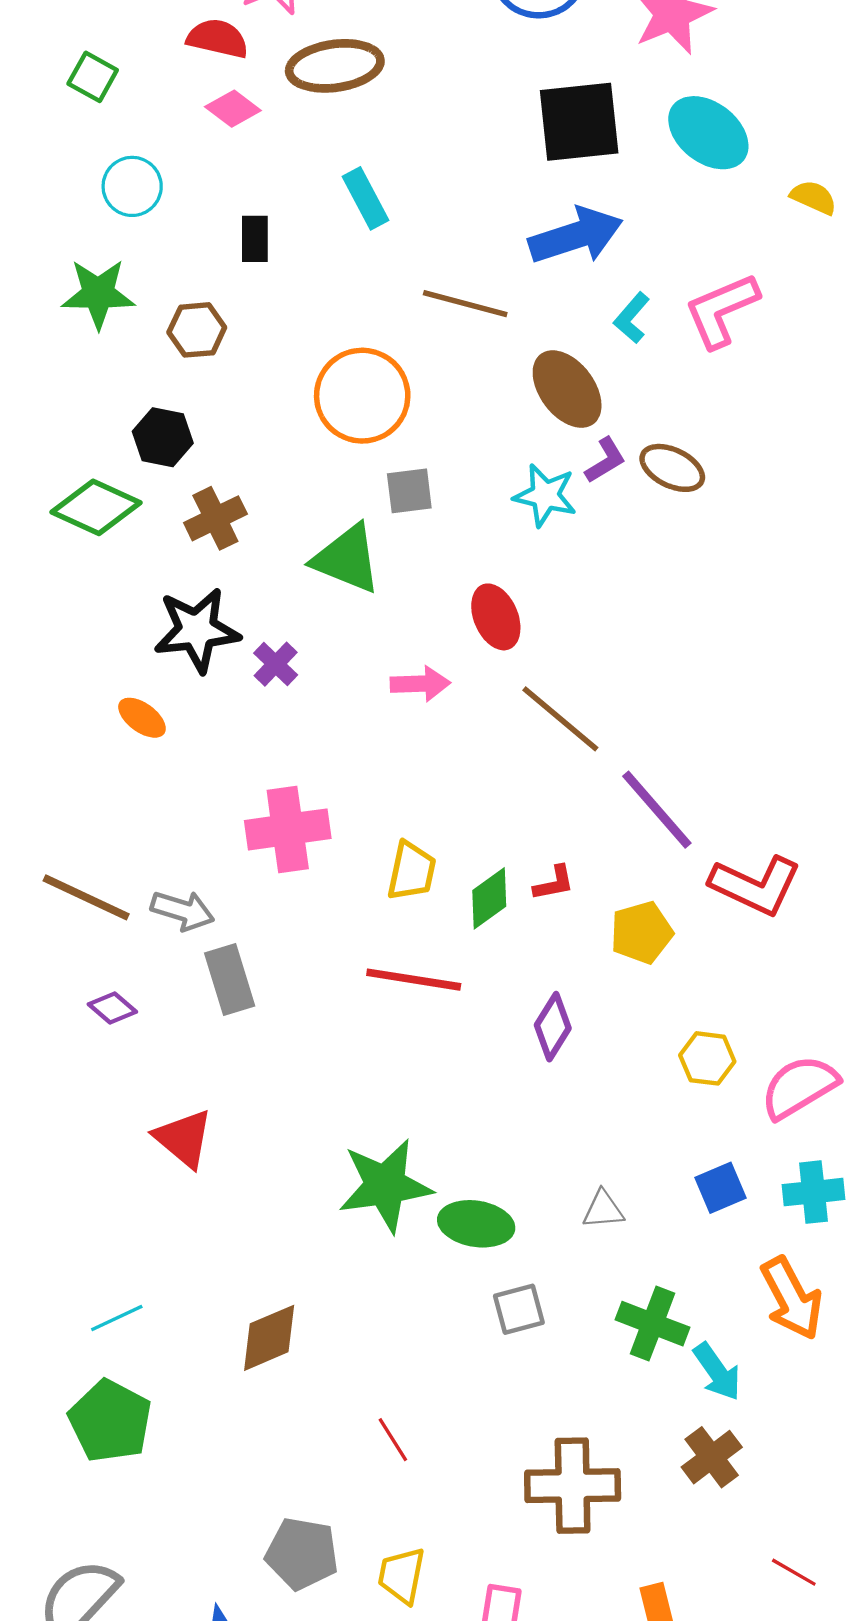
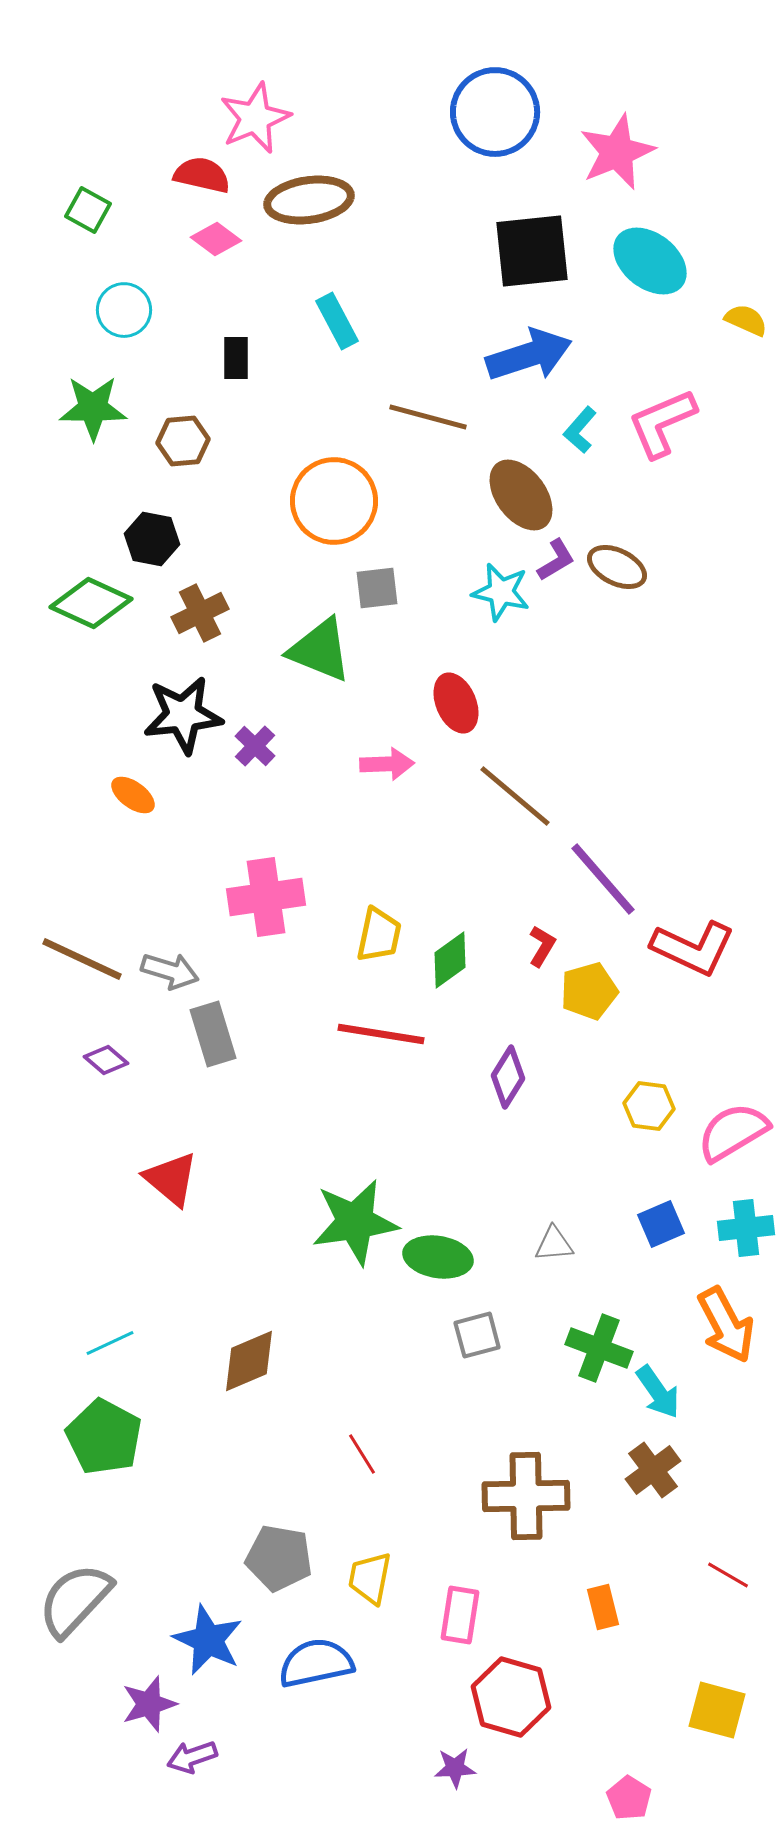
red L-shape: (554, 883) -> (542, 946), moved, turned -48

